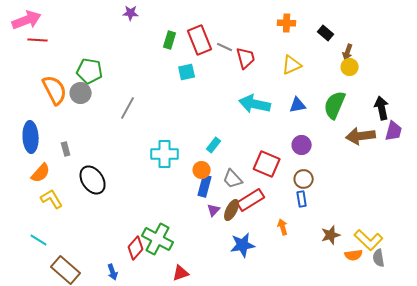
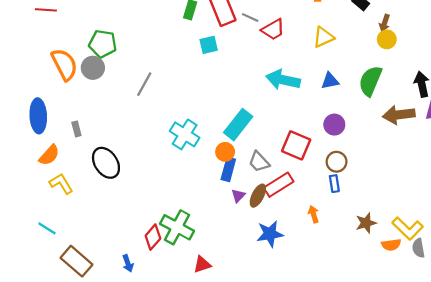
red trapezoid: (246, 58) -> (273, 30), turned 75
cyan rectangle: (214, 145) -> (238, 125), size x1.8
cyan cross: (165, 154) -> (185, 134), turned 32

